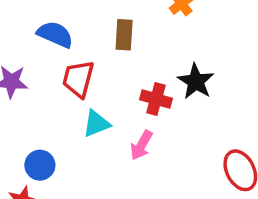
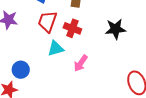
black star: (196, 81) -> (115, 29), turned 30
red cross: (156, 99) -> (72, 28), moved

